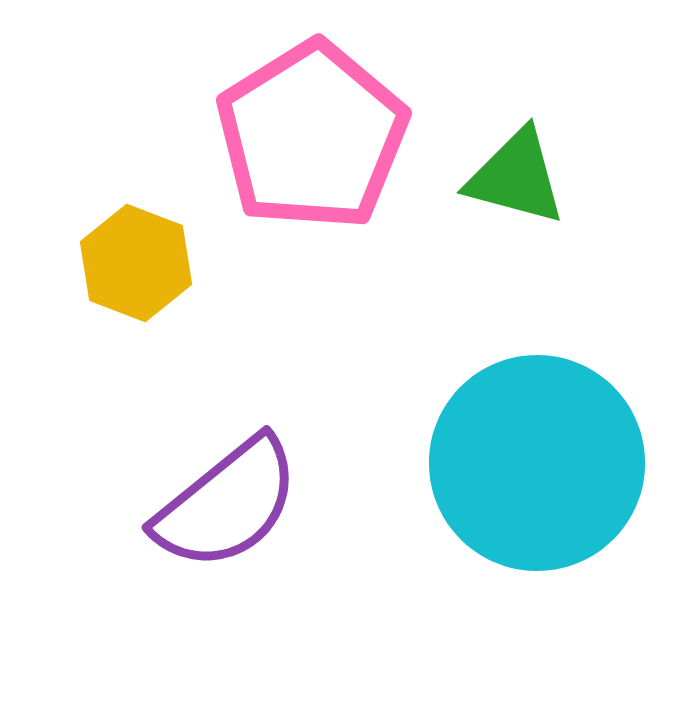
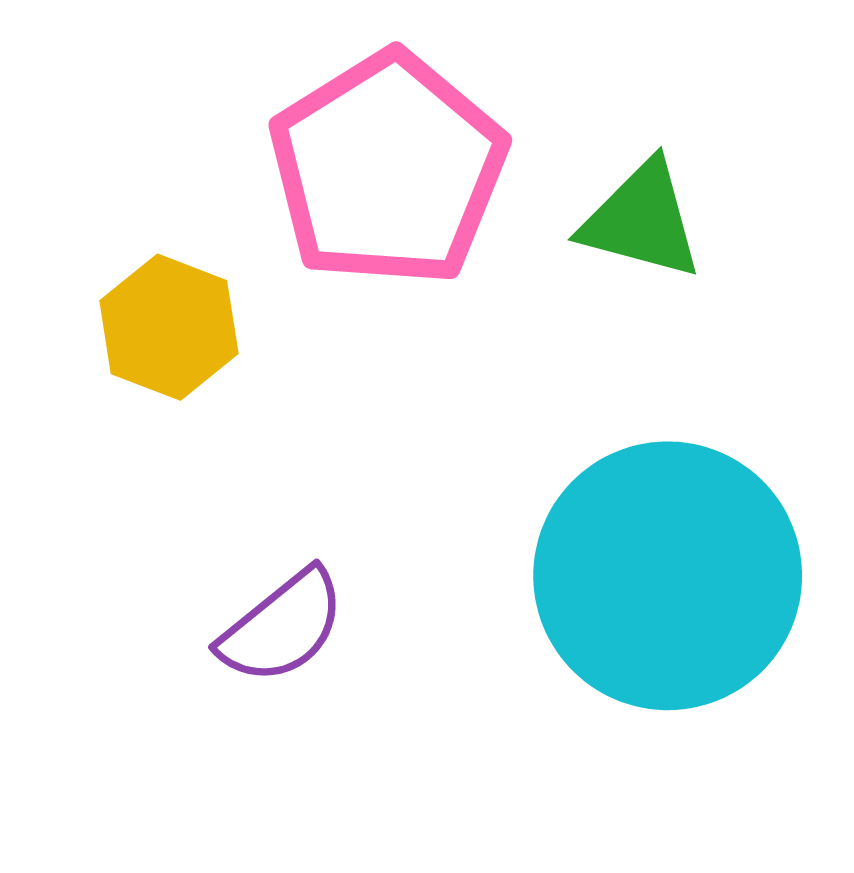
purple semicircle: (227, 504) -> (282, 627), size x0.7

